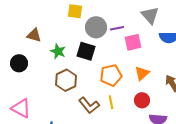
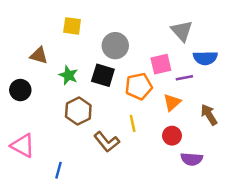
yellow square: (75, 11) -> (72, 26), moved
purple line: (117, 28) -> (184, 78), moved
orange pentagon: (111, 75) -> (139, 86), moved
yellow line: (111, 102) -> (133, 123), moved

